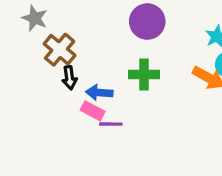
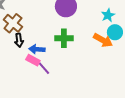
purple line: (111, 124) -> (44, 68), turned 48

